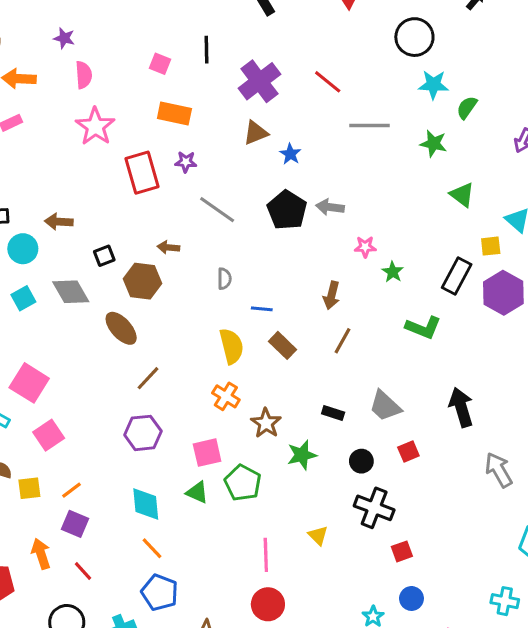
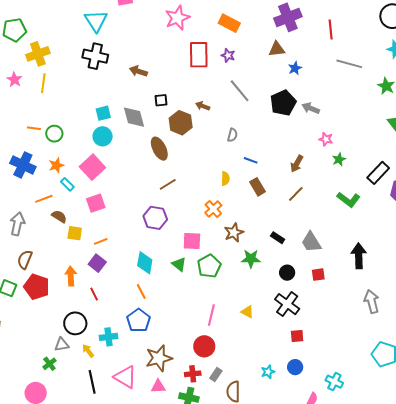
red line: (328, 82) -> (331, 29), turned 30
cyan circle: (23, 249) -> (103, 136), moved
yellow semicircle: (231, 346) -> (225, 179), size x0.6
yellow triangle: (318, 535) -> (247, 312), turned -32
cyan cross: (505, 601) -> (334, 382), moved

